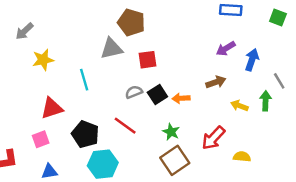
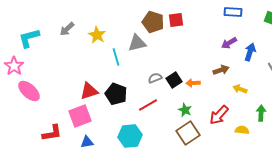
yellow star: (43, 60) -> (97, 35), moved, turned -30
red square: (147, 60) -> (176, 20), moved
cyan line: (84, 80) -> (116, 57), moved
green arrow: (266, 101) -> (261, 113), moved
red line: (125, 126) -> (148, 105), turned -66
black pentagon: (85, 134) -> (116, 94), moved
pink square: (41, 139) -> (80, 116), size x1.6

